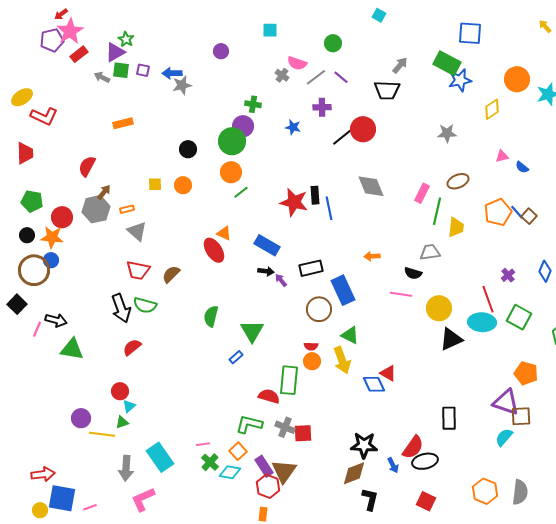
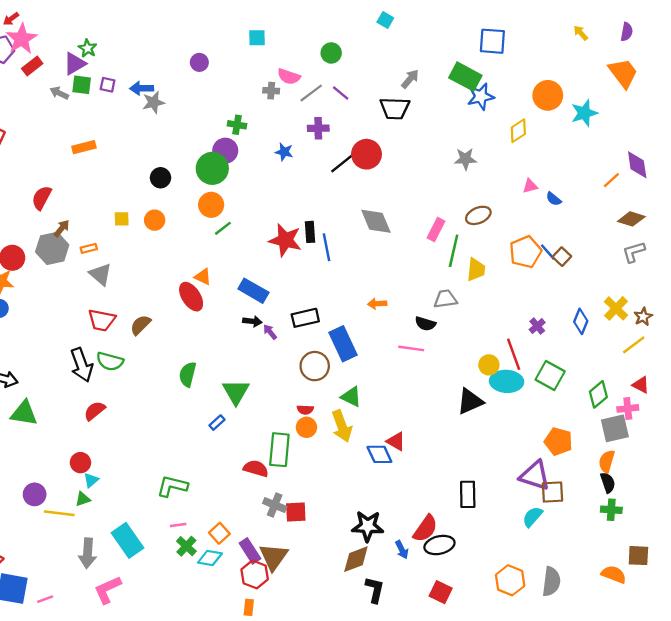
gray cross: (282, 75) -> (271, 91), turned -32
yellow circle: (439, 308) -> (489, 365), moved, size x0.7
green L-shape: (249, 424) -> (172, 486), moved

